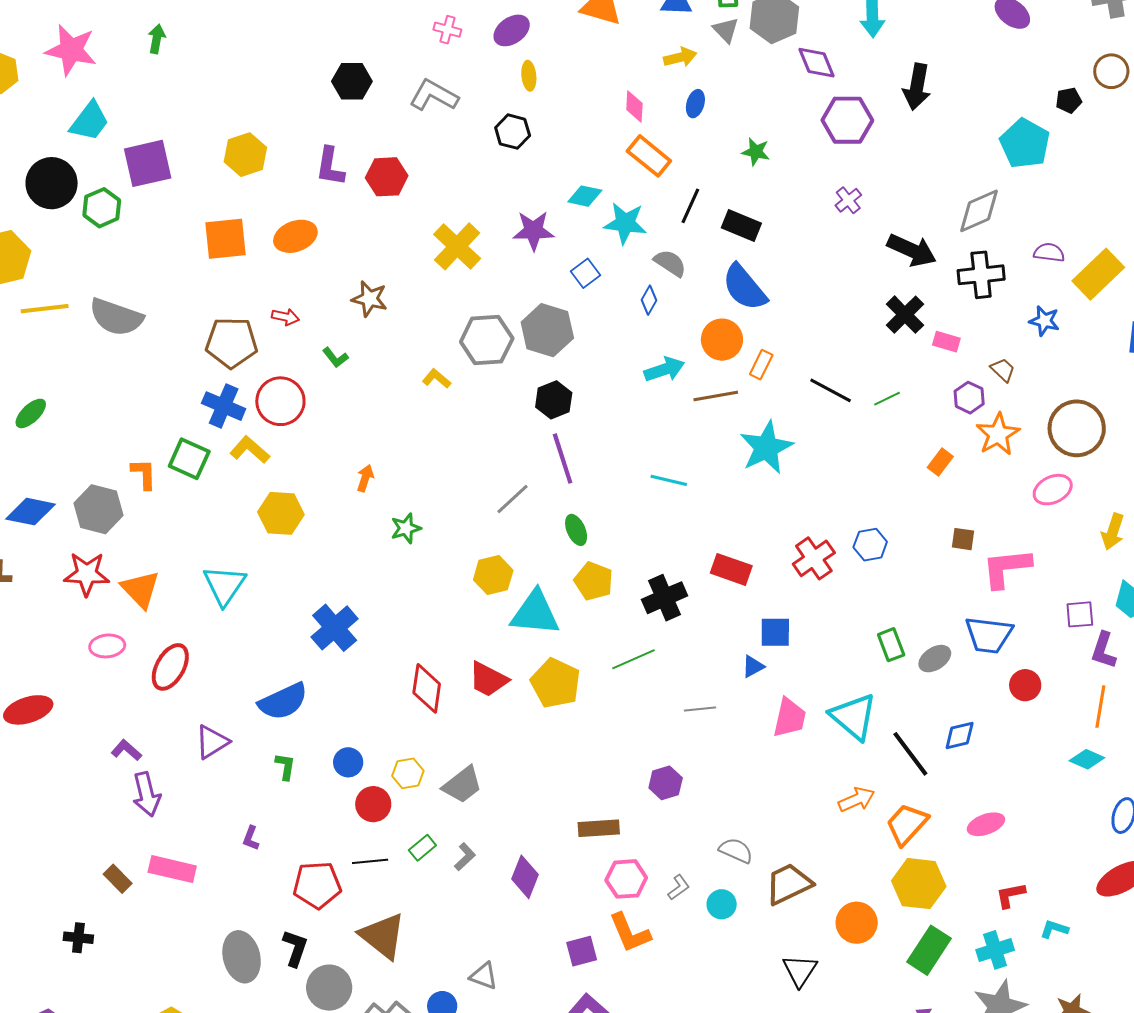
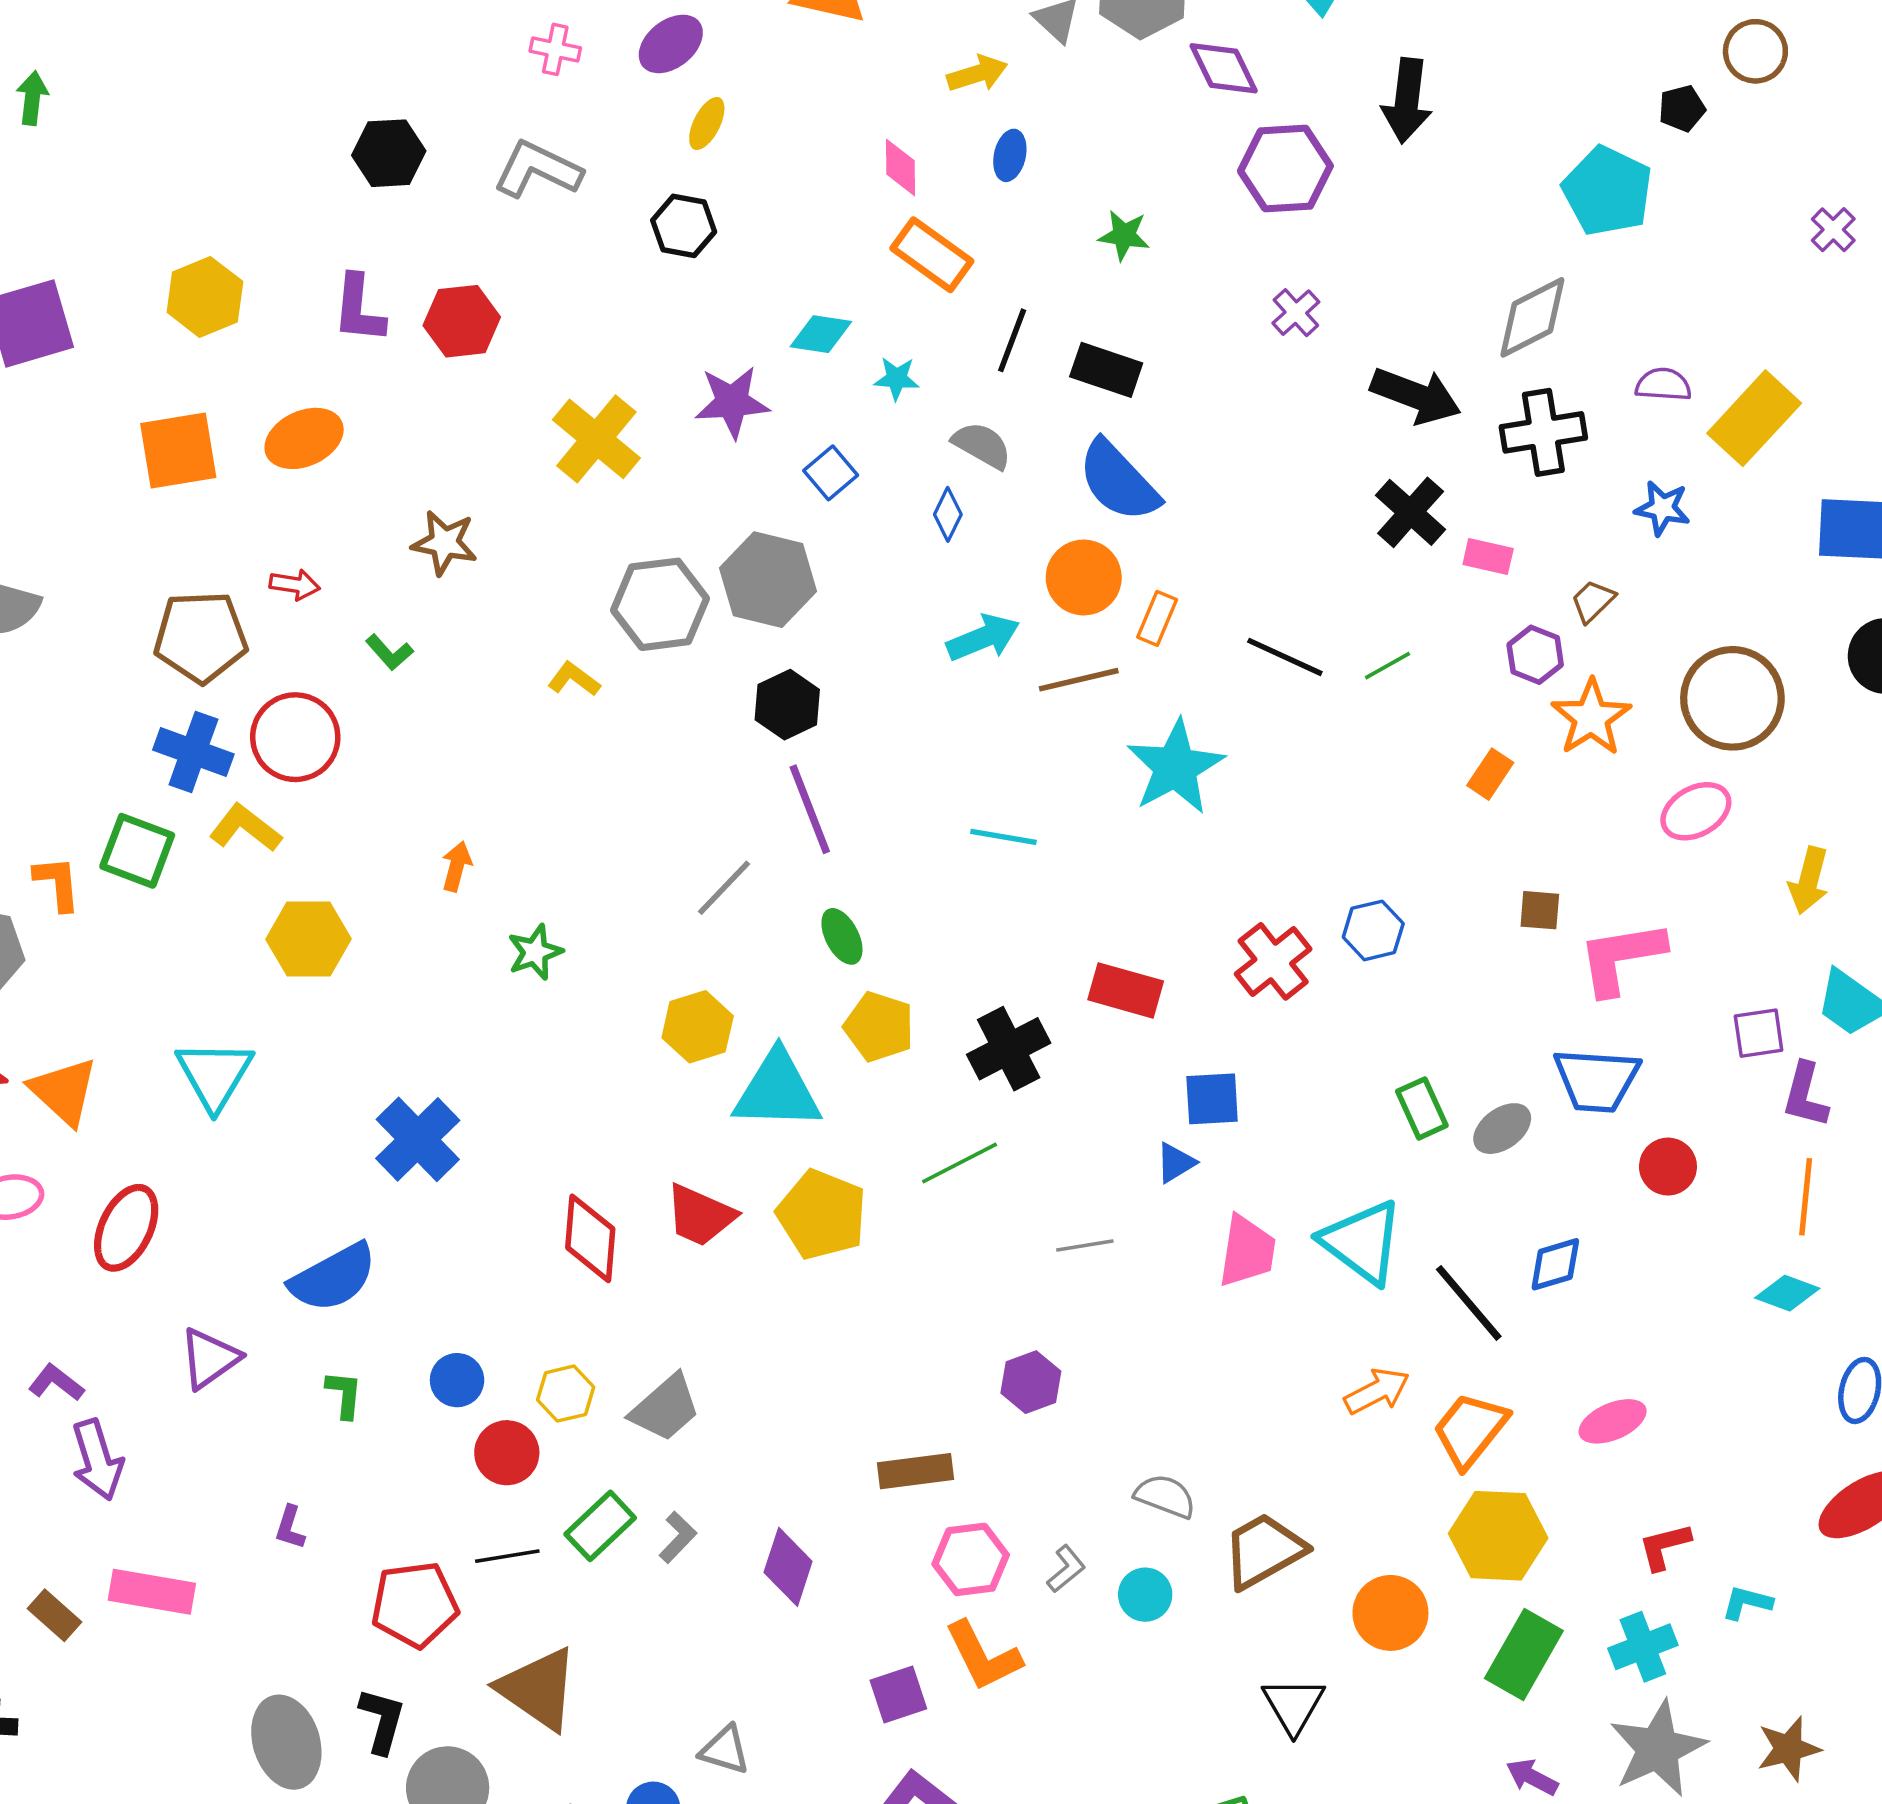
yellow ellipse: (529, 76) -> (707, 123), turned 36
cyan star: (625, 223) -> (897, 378), size x0.6
brown trapezoid: (1003, 370) -> (1593, 601), turned -84
green rectangle: (422, 848) -> (600, 1526), size x1.4

